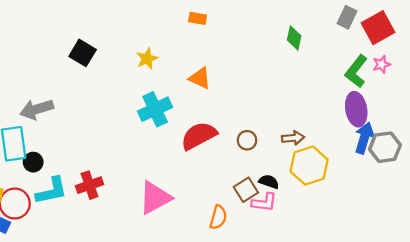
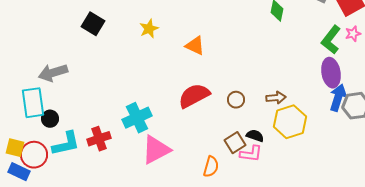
cyan cross: (155, 109) -> (137, 118), moved

